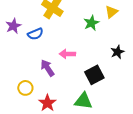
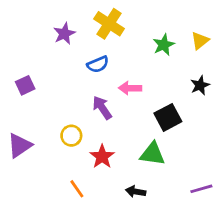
yellow triangle: (111, 12) -> (200, 41), moved
purple star: (13, 26) -> (64, 34), moved
blue semicircle: (35, 34) -> (98, 64), moved

